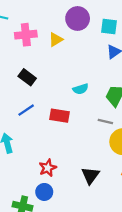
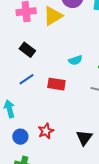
yellow triangle: (56, 40) -> (53, 16), size x1.5
blue circle: (44, 192) -> (20, 137), moved

